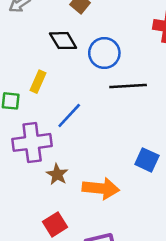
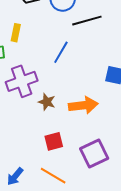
blue line: (69, 115) -> (61, 52), moved
red square: (55, 224) -> (54, 141), turned 30

